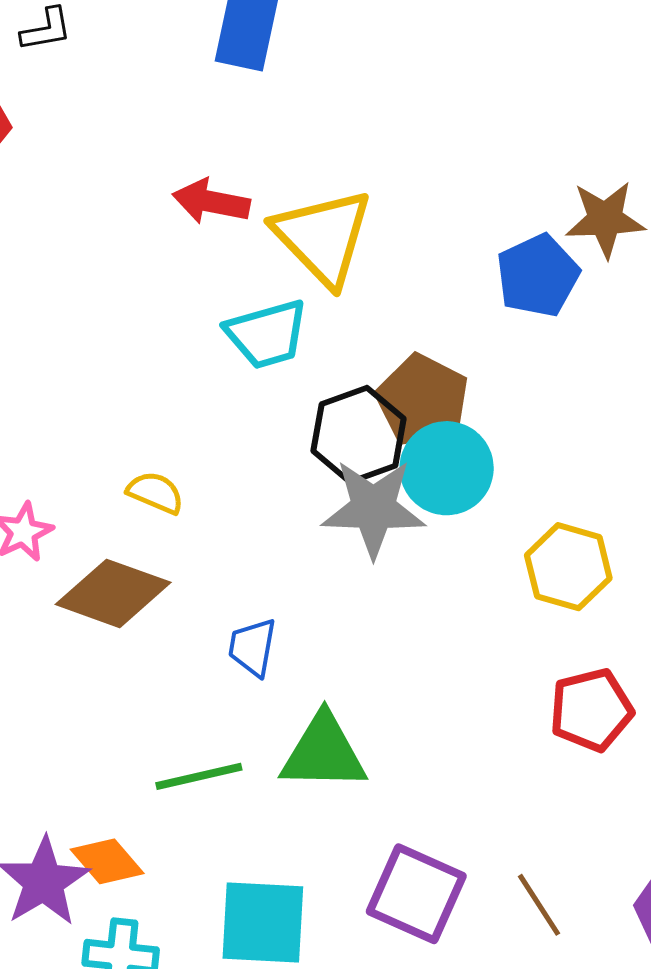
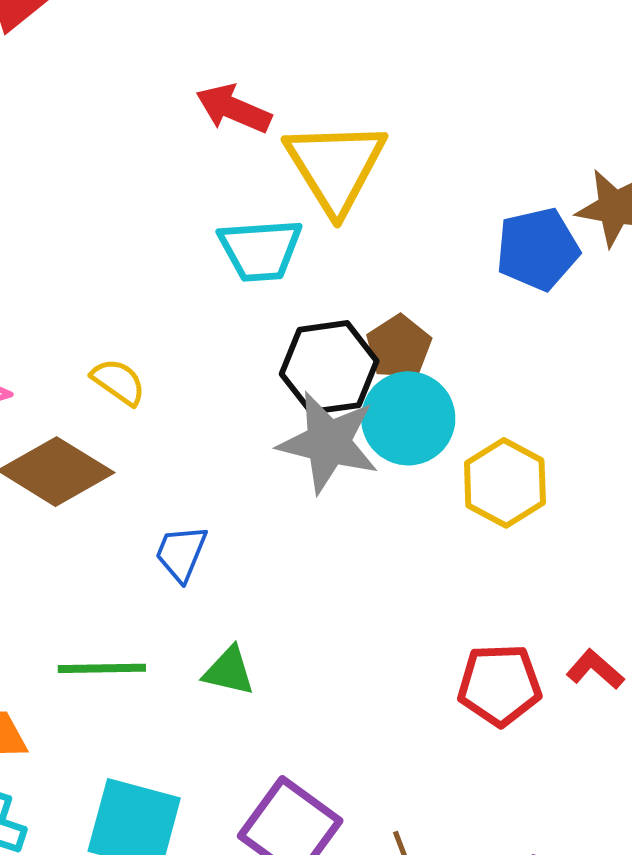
brown pentagon: (423, 400) -> (399, 347), size x0.7
yellow hexagon: (568, 567) -> (505, 483), moved
green triangle: (324, 753) -> (229, 671), size x0.6

